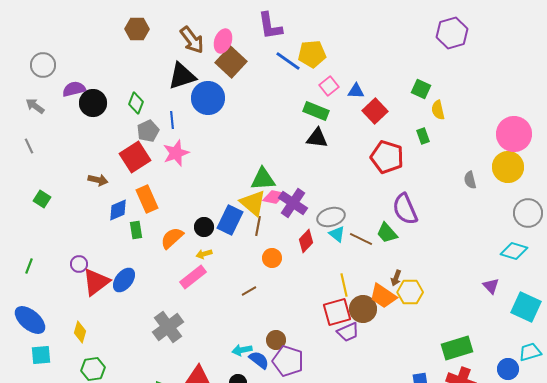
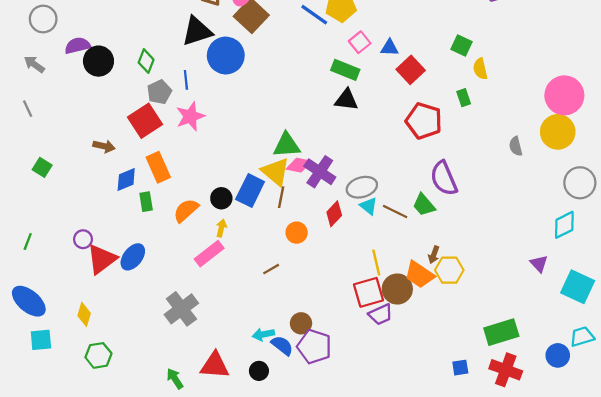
cyan diamond: (514, 251) -> (564, 225), turned -44
yellow arrow: (204, 254) -> (221, 228), turned 119

